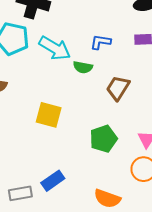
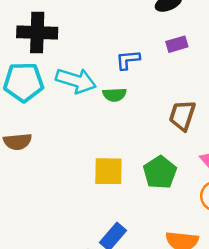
brown trapezoid: (118, 88) -> (182, 115), moved
yellow square: (49, 115) -> (108, 171), moved

